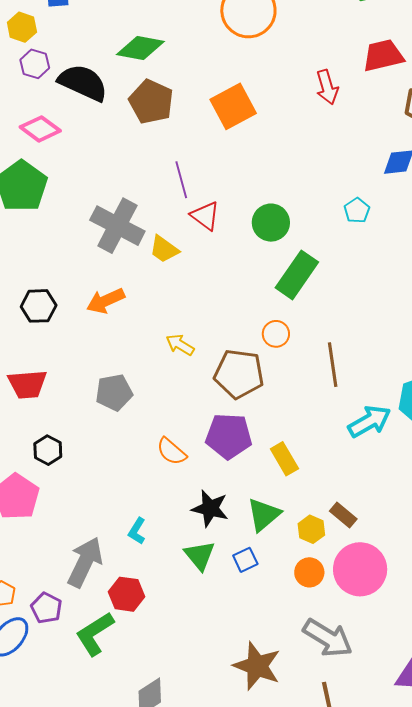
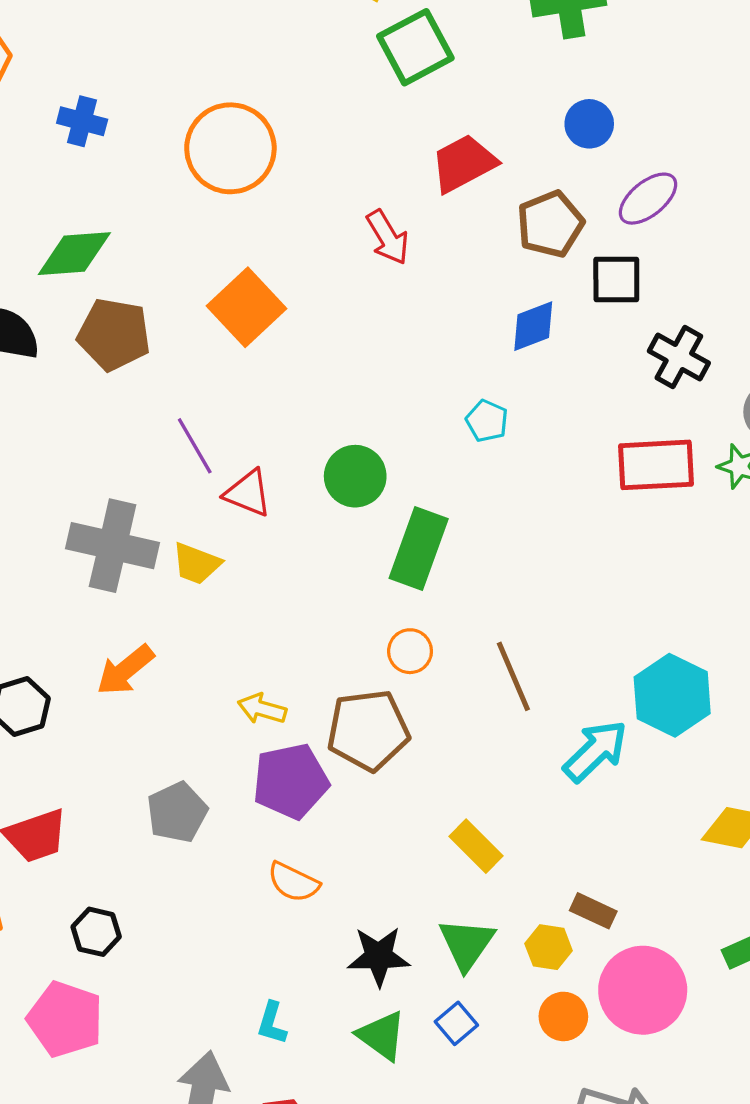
purple pentagon: (229, 436) -> (291, 781), moved

